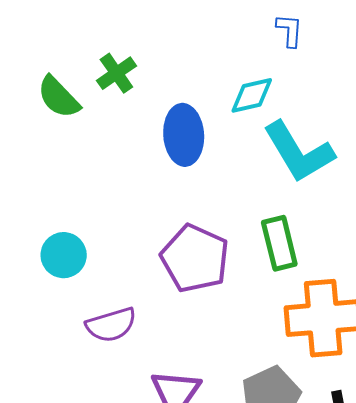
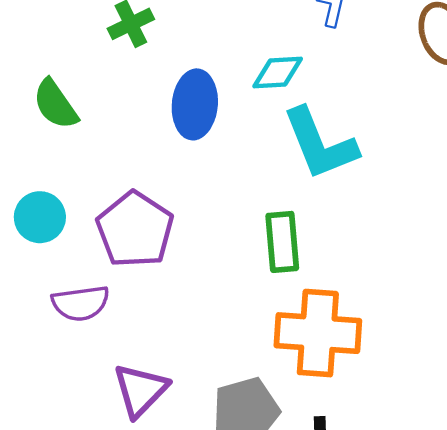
green semicircle: (59, 97) -> (55, 104), moved
purple pentagon: (195, 258) -> (135, 230), moved

